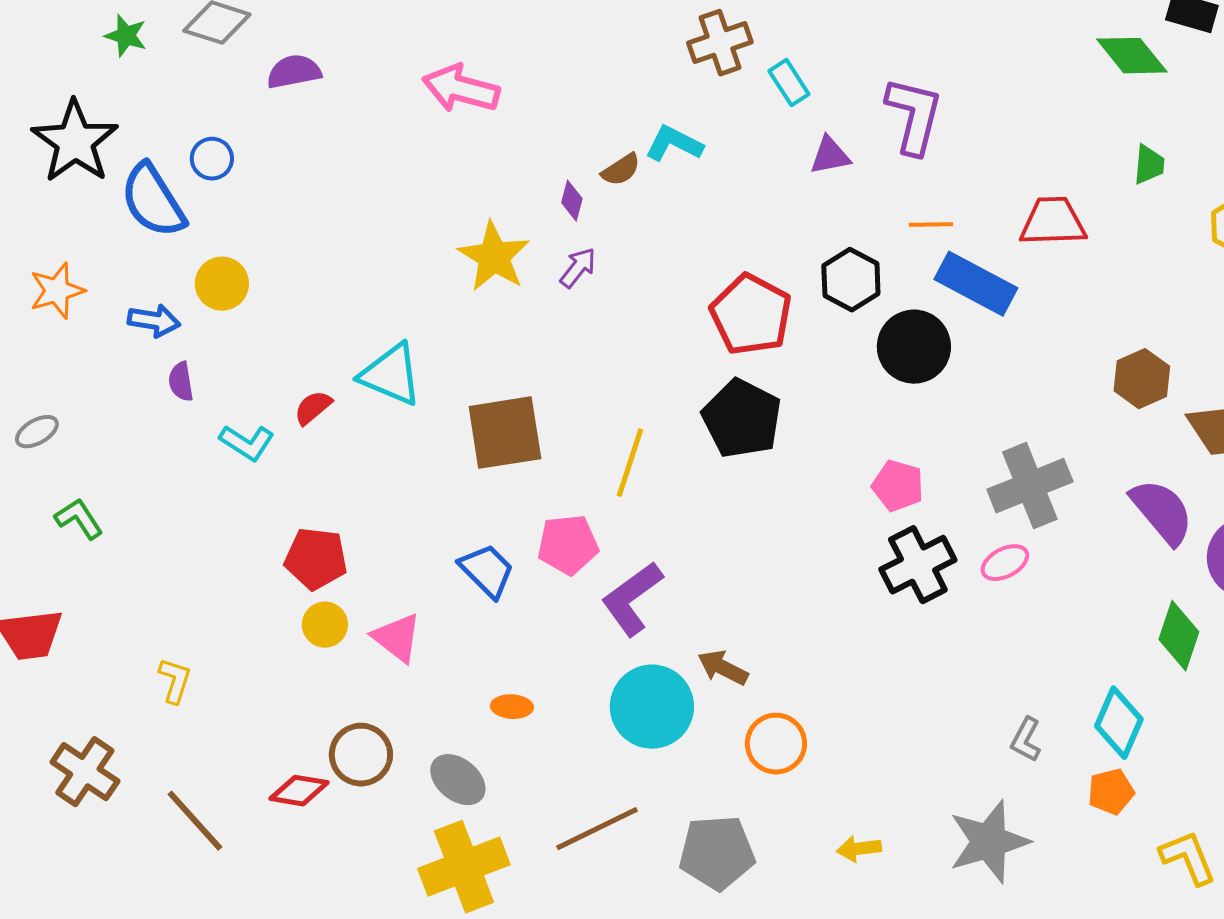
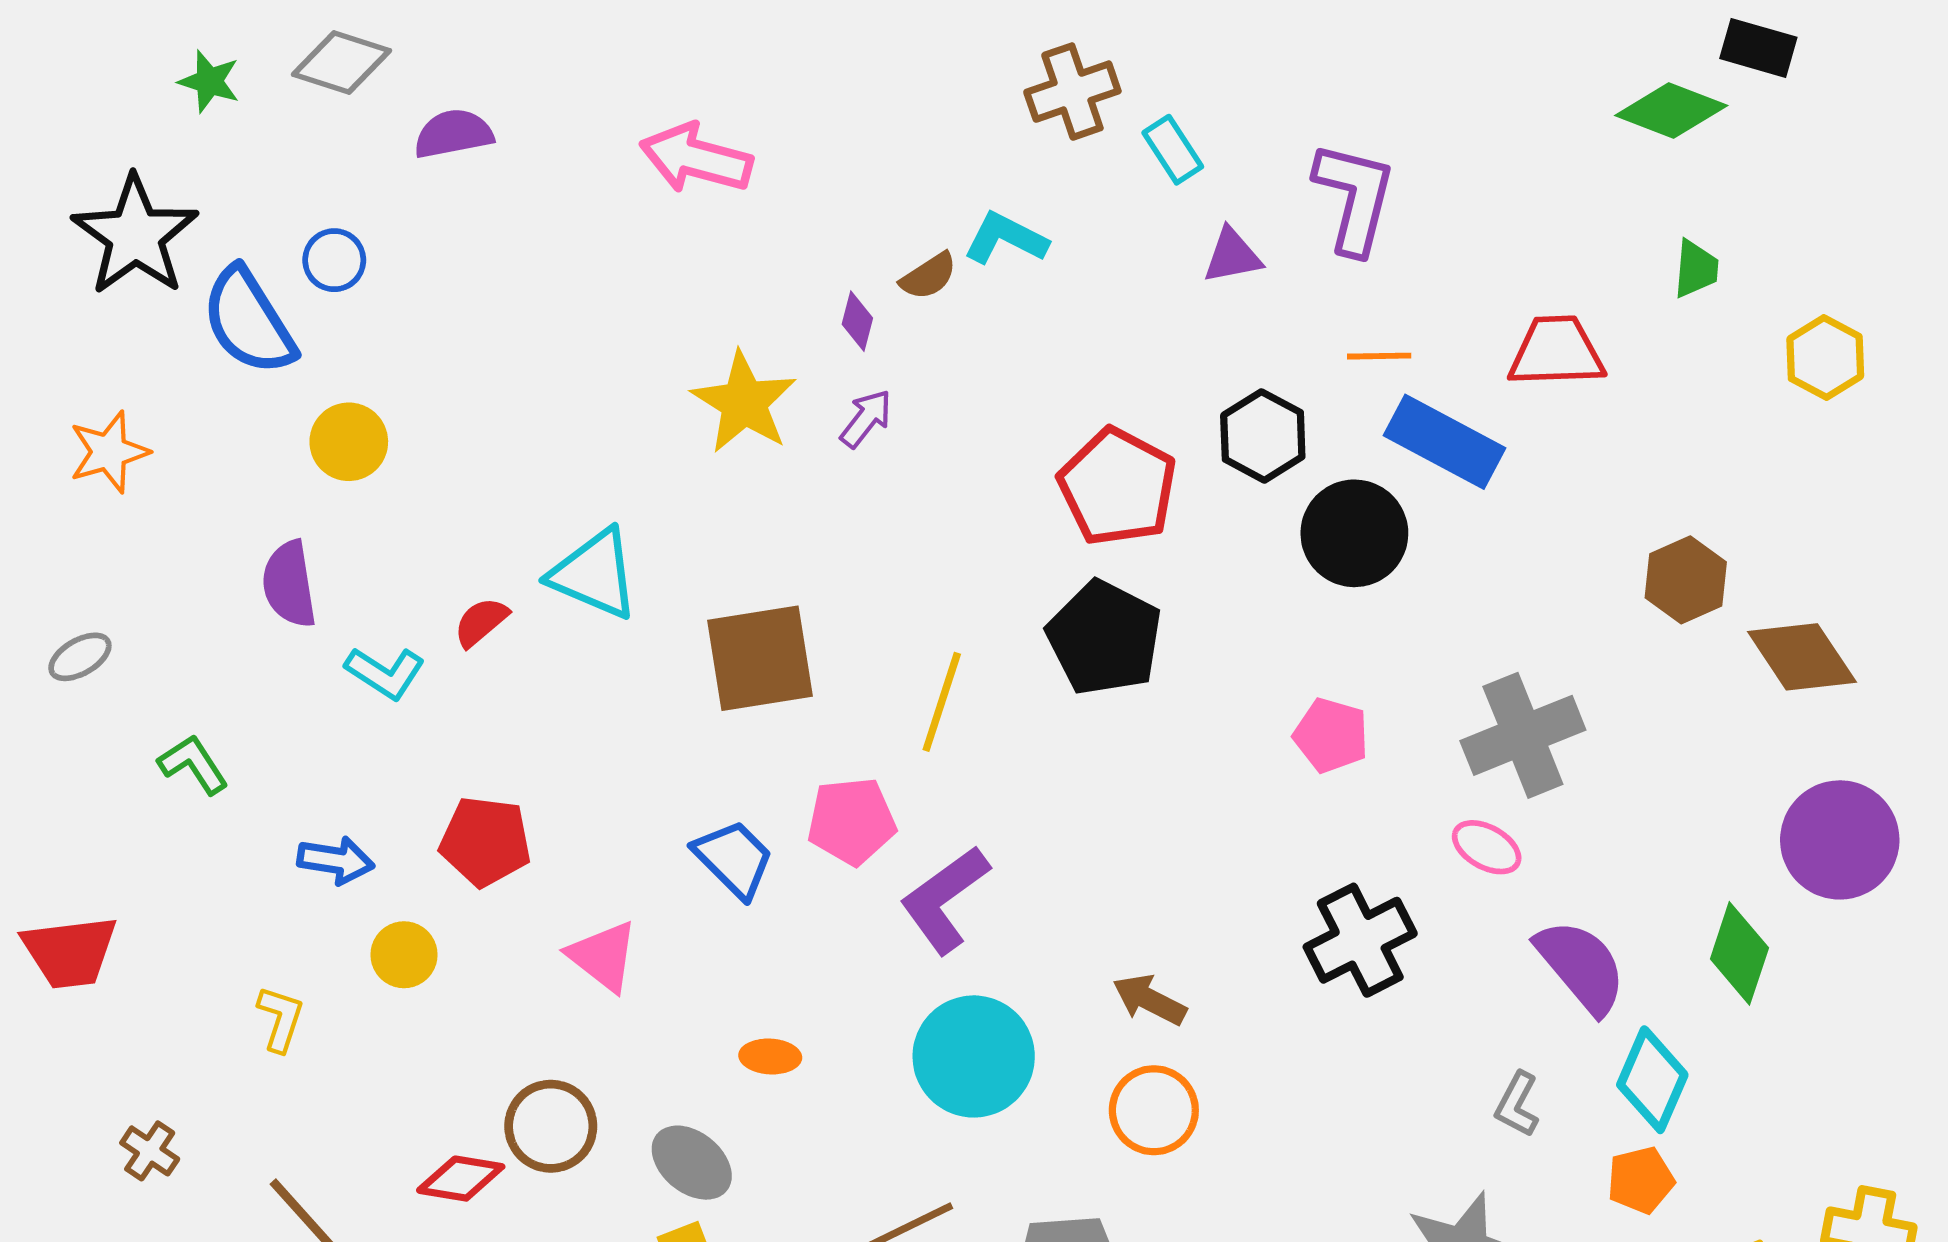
green diamond: (1132, 56) -> (1671, 110), turned -30
blue arrow: (154, 321) -> (336, 860), moved
purple semicircle: (181, 382) -> (289, 584), size x1.5
purple semicircle: (1162, 512) -> (1581, 966), moved
green L-shape: (79, 519) -> (193, 764), moved
pink ellipse: (1005, 563) -> (1487, 847), turned 57
black cross: (918, 565) -> (1360, 940), moved
yellow circle: (325, 625) -> (404, 955), moved
brown arrow: (723, 668) -> (1149, 1000), moved
brown cross: (85, 772) -> (150, 1151), size x0.6

